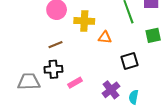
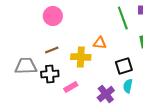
yellow cross: (84, 21) -> (81, 57), moved
gray trapezoid: (29, 82) -> (26, 66), moved
cyan semicircle: (134, 97) -> (128, 86), moved

